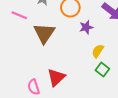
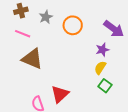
purple star: (86, 27) -> (102, 50), moved
brown triangle: (44, 33) -> (32, 59), moved, turned -40

